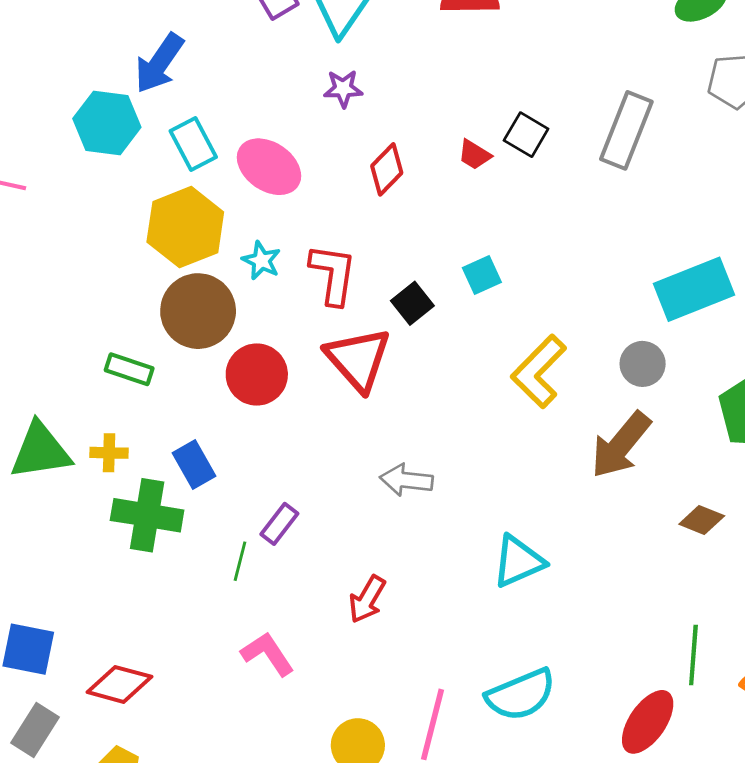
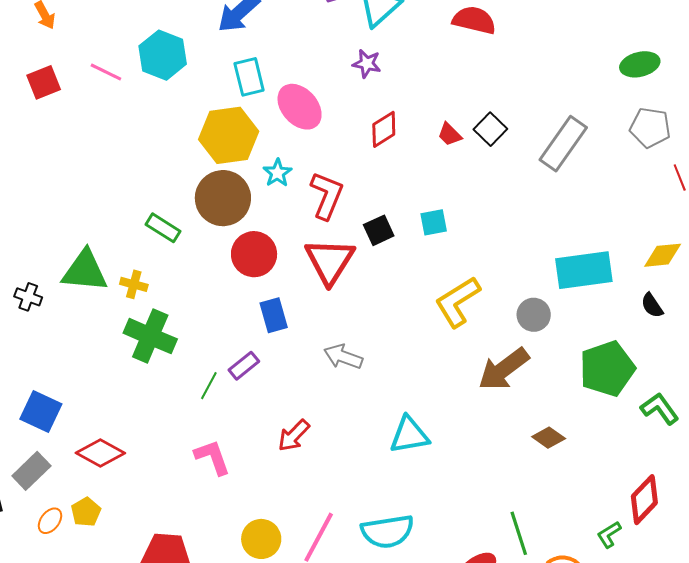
cyan hexagon: (107, 123) -> (163, 55), moved
blue rectangle: (194, 464) -> (274, 315), moved
green line: (693, 655) -> (519, 533), turned -36

